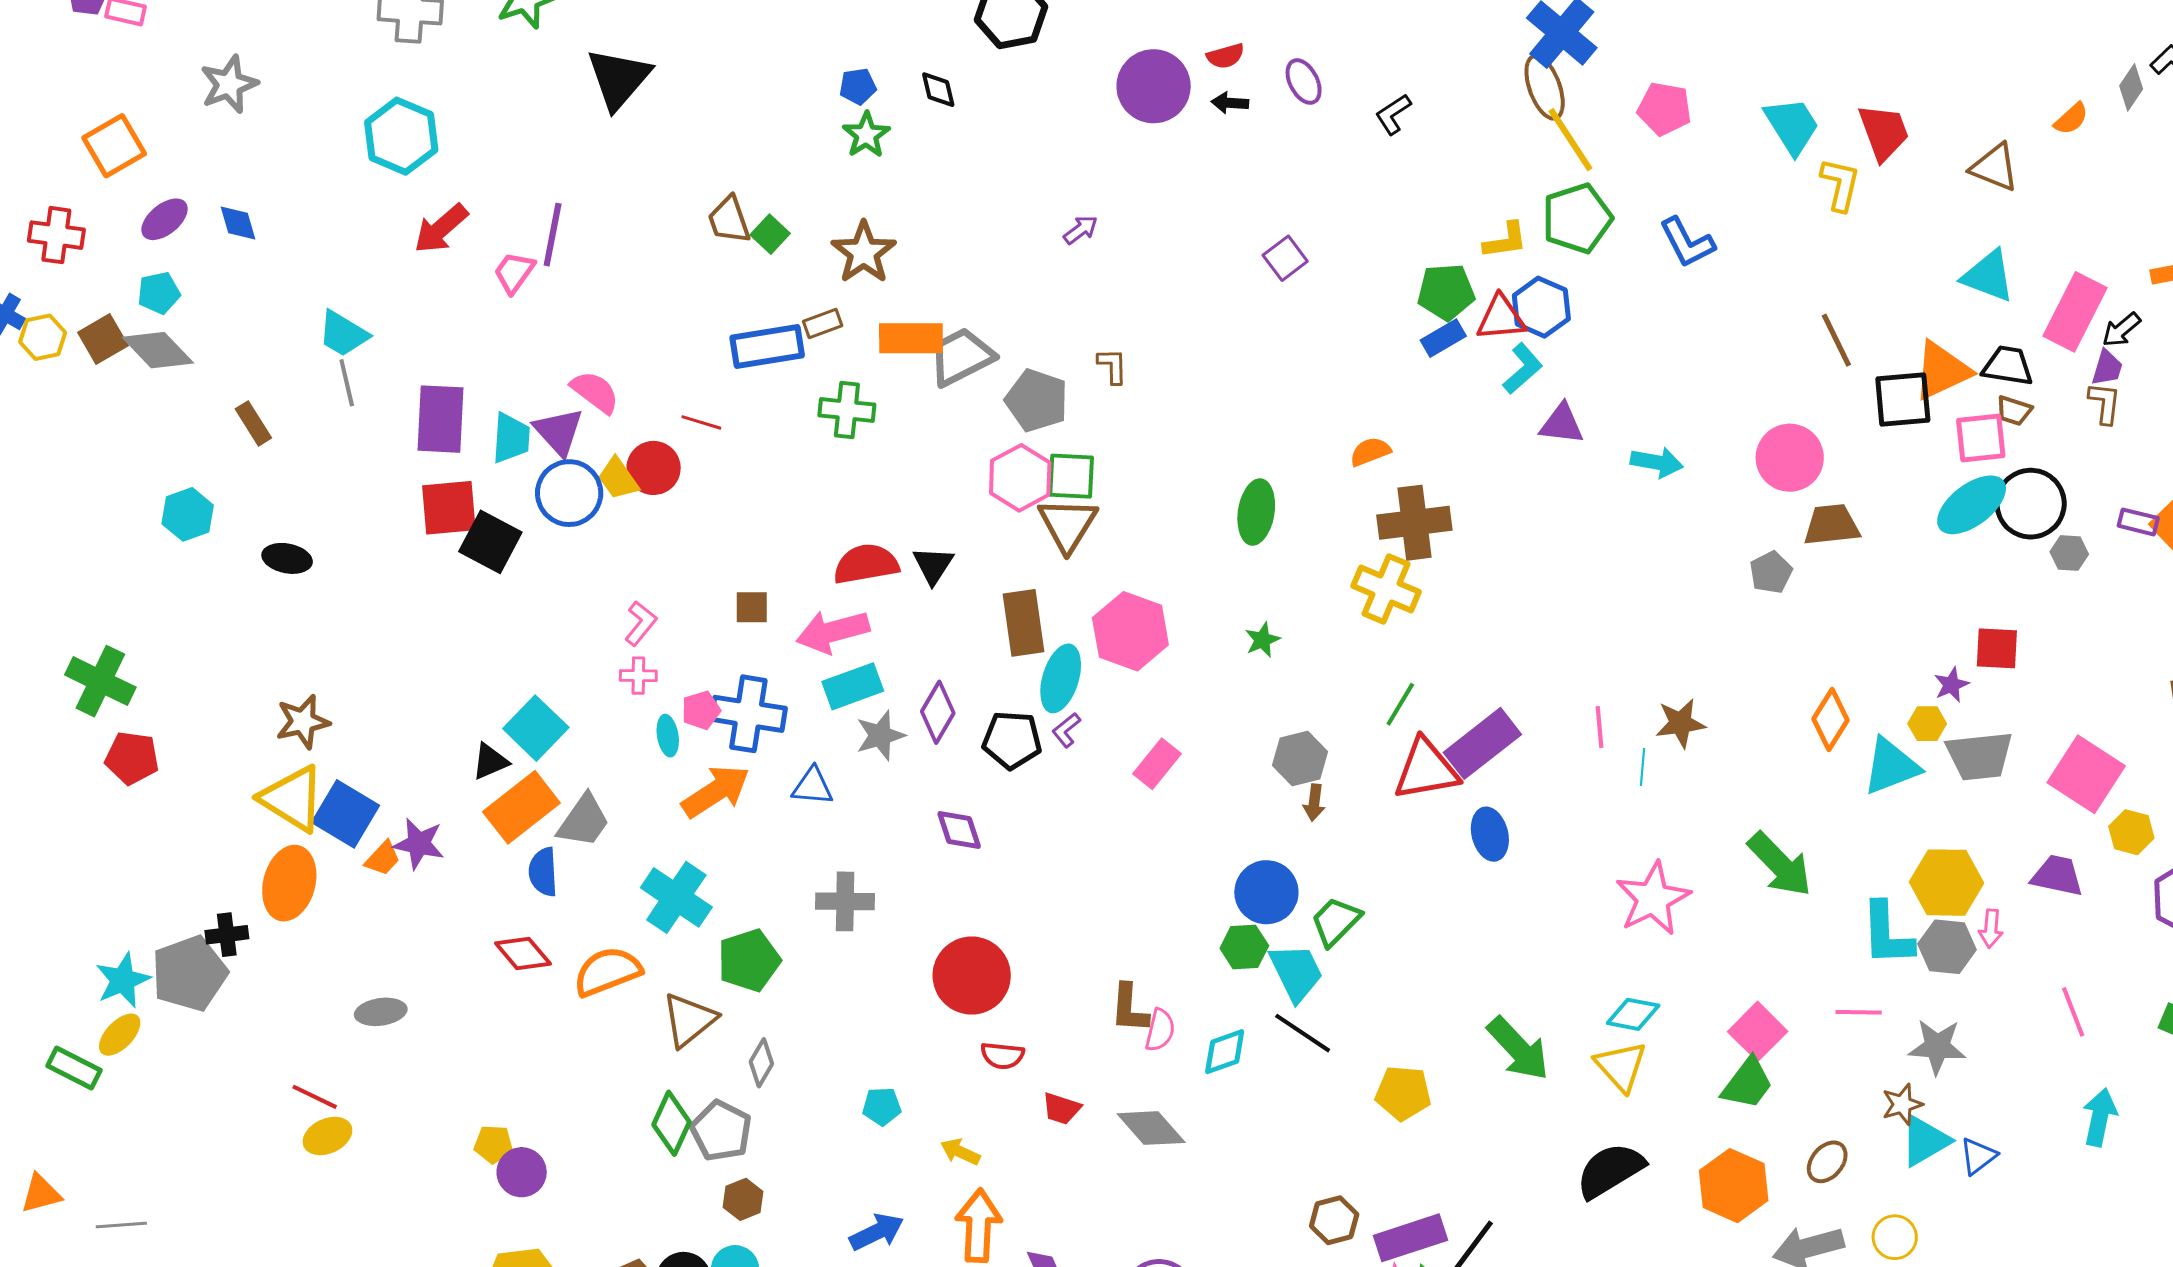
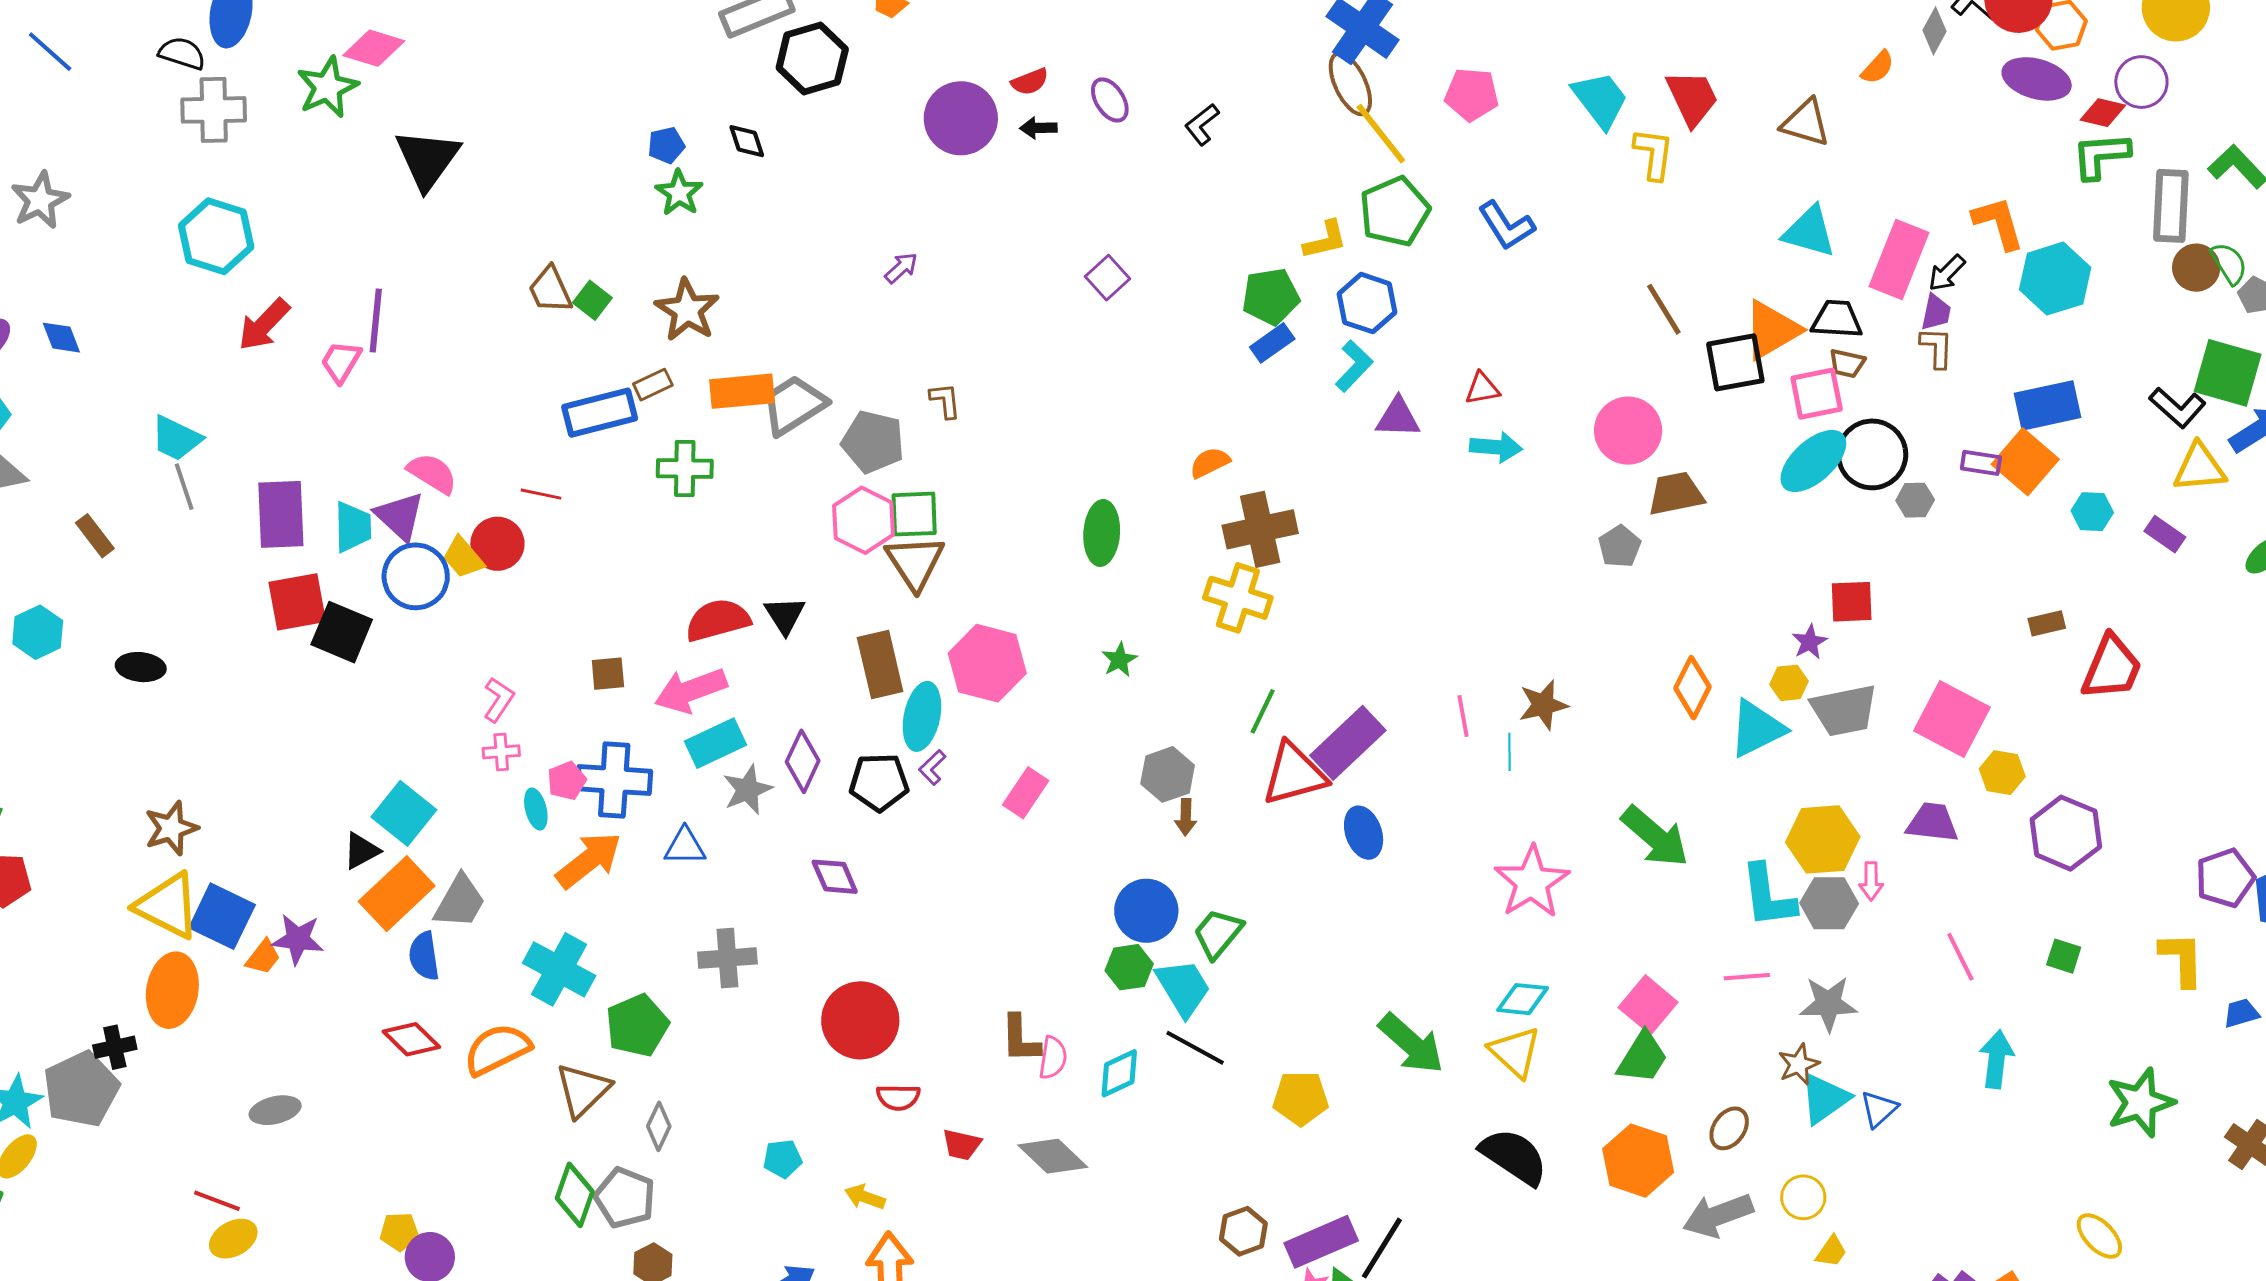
red triangle: (1501, 318) -> (1482, 389), moved, size x0.7
black semicircle: (1610, 1170) -> (1514, 1157), turned 70

